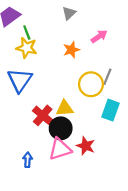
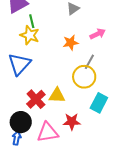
gray line: (107, 77) -> (89, 62), moved
black circle: (61, 128) -> (21, 122), moved
red star: (86, 146) -> (72, 122), moved, turned -30

